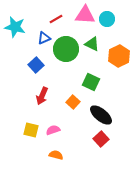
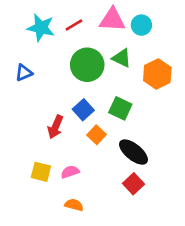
cyan star: (15, 27) -> (41, 28), moved
blue triangle: (44, 38) -> (24, 73), moved
blue square: (36, 65) -> (83, 110), moved

